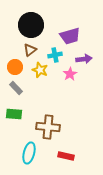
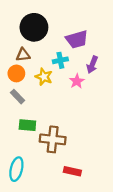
brown triangle: (30, 50) -> (23, 55), moved, turned 32
purple arrow: (84, 59) -> (92, 65), turned 119
green rectangle: (14, 114) -> (27, 125), moved
cyan ellipse: (29, 153) -> (16, 169), moved

